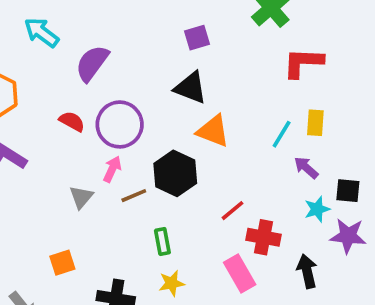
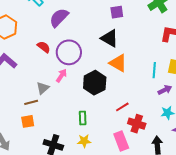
cyan line: (282, 134) -> (154, 70), turned -35
purple arrow: (306, 168) -> (165, 90), turned 104
brown line: (134, 196) -> (31, 102), moved

